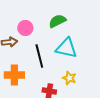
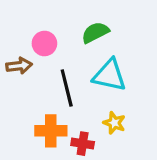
orange cross: (14, 75) -> (51, 131), moved

